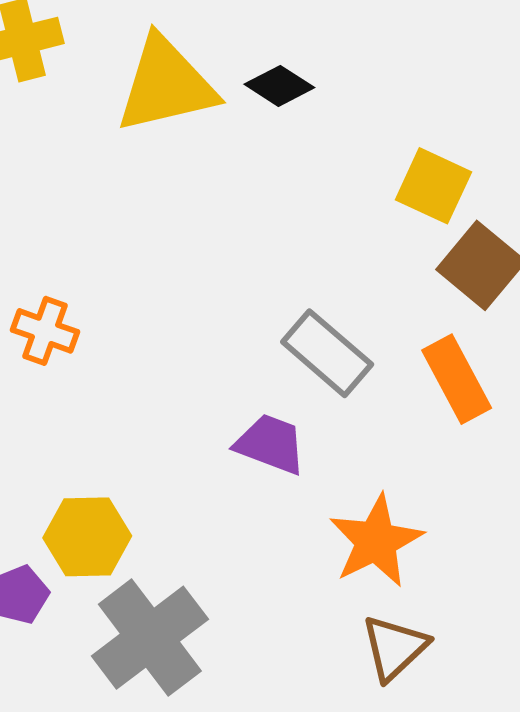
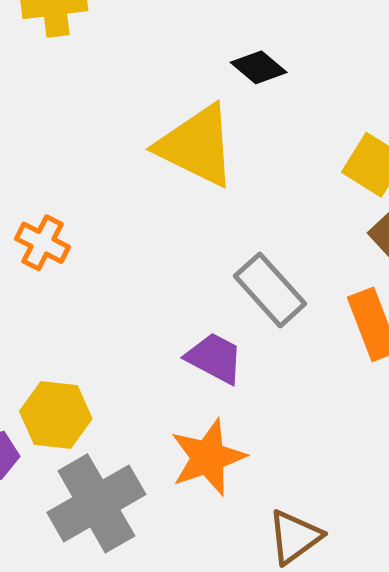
yellow triangle: (166, 85) -> (197, 146), moved, turned 32
orange star: (376, 541) -> (208, 457), moved

